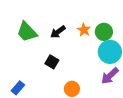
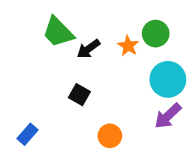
green trapezoid: (27, 32) -> (58, 32), moved
green circle: (104, 32) -> (156, 34), moved

